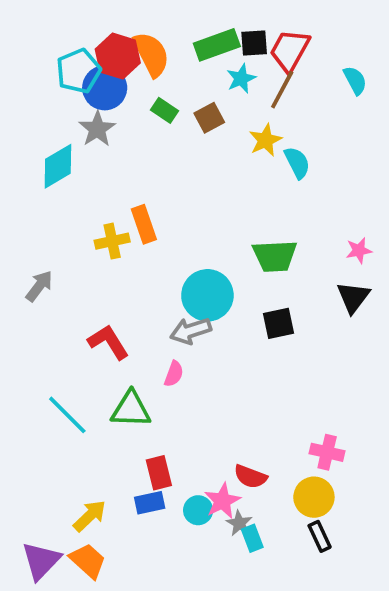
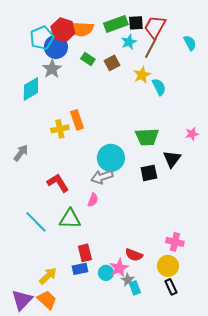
orange semicircle: (151, 54) -> (81, 29), turned 120
black triangle: (353, 297) -> (172, 159), moved

